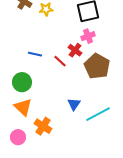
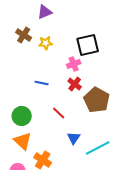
pink cross: (88, 36) -> (74, 64), moved
blue line: (35, 54) -> (42, 83), moved
red line: (60, 61) -> (59, 113), moved

